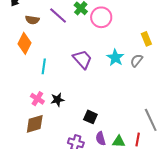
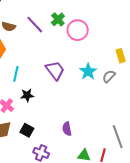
black star: (57, 100) -> (27, 95), moved
black square: (90, 117) -> (27, 130), moved
purple semicircle: (101, 138) -> (67, 129), moved

